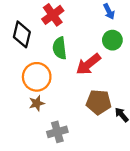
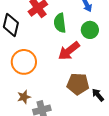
green semicircle: (60, 48) -> (60, 23), moved
brown star: (37, 103) -> (24, 97), moved

